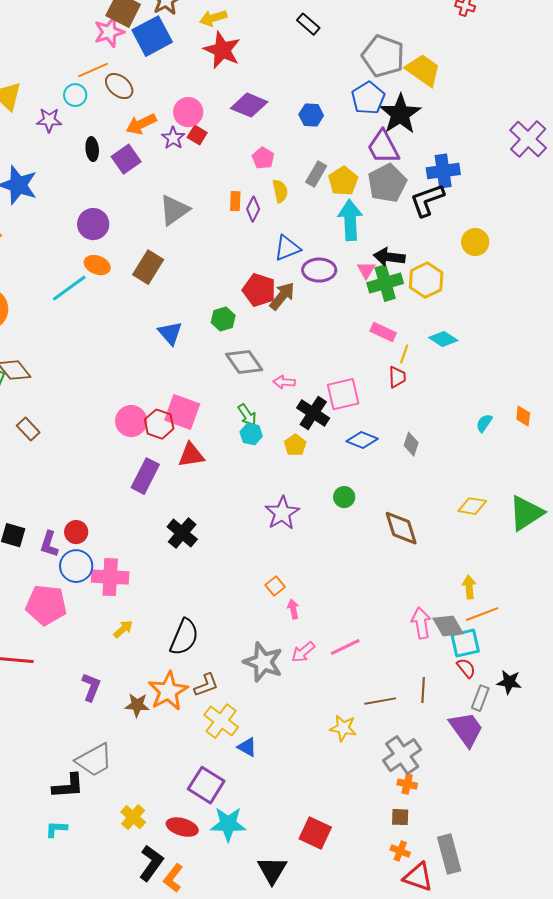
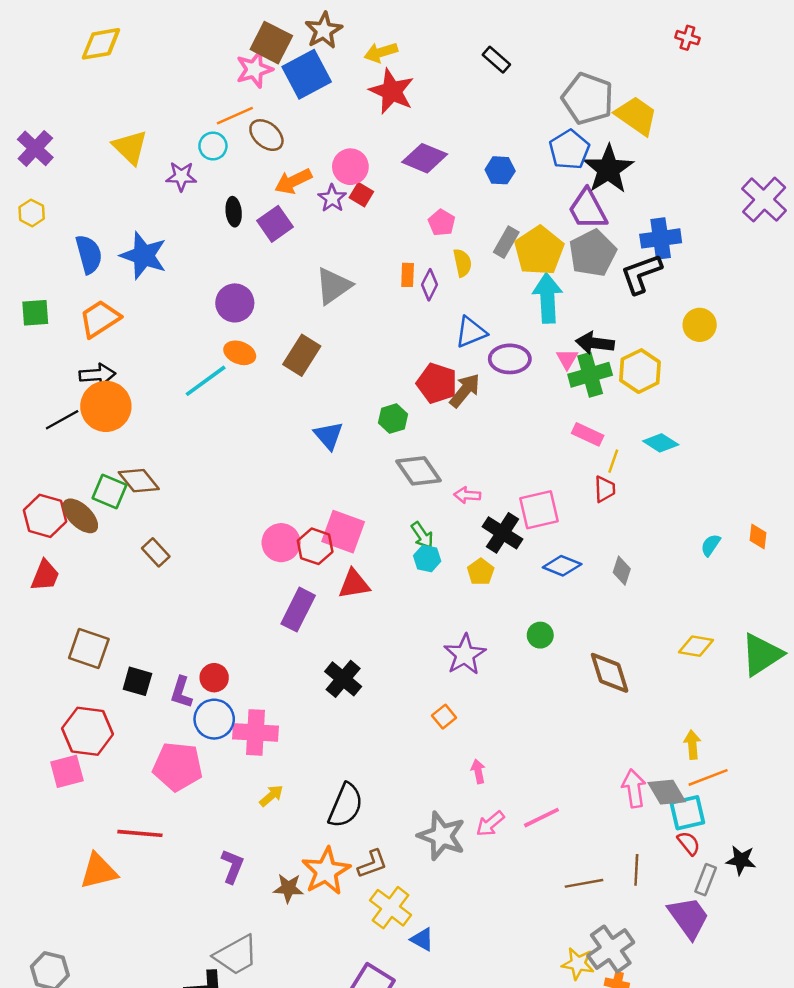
yellow pentagon: (343, 181) -> (539, 251), size x1.4
orange square: (275, 586) -> (444, 717), moved
yellow star: (343, 728) -> (578, 964), moved

